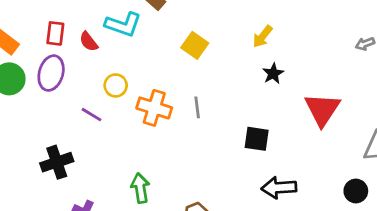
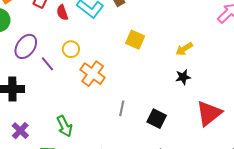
yellow square: (195, 45) -> (135, 40), turned -30
purple ellipse: (51, 73) -> (26, 46), moved
gray line: (197, 107) -> (122, 108), moved
green arrow: (140, 188) -> (64, 126), turned 145

